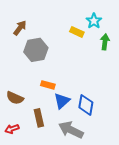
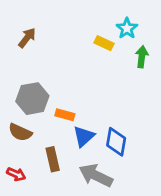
gray hexagon: (36, 50) -> (32, 99), moved
red arrow: (12, 129) -> (16, 174), turned -136

